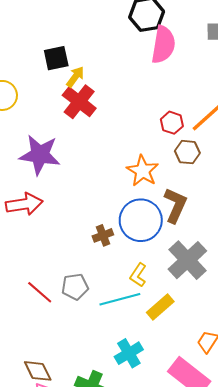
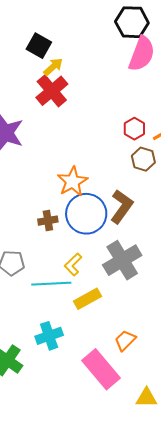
black square: (56, 58) -> (39, 46), turned 30
orange star: (143, 171) -> (73, 182), moved

